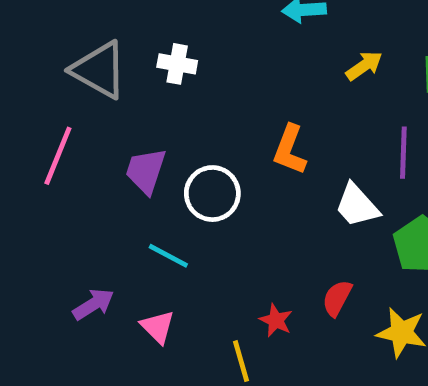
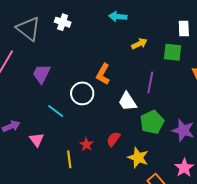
white cross: (177, 64) -> (63, 22), moved
white circle: (212, 194) -> (82, 93), moved
cyan line: (168, 256) -> (56, 111), moved

